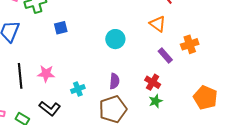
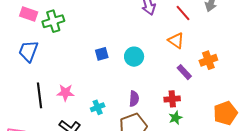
blue square: (61, 28) -> (102, 54), moved
red cross: (153, 82) -> (172, 99), turned -35
orange pentagon: (205, 98) -> (225, 113), turned 30

